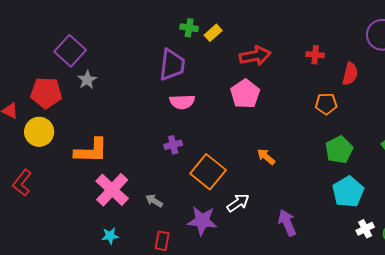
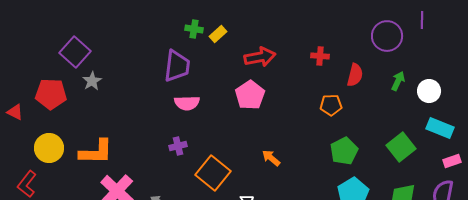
yellow circle: (39, 132) -> (49, 148), moved

